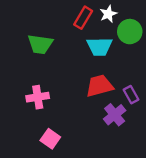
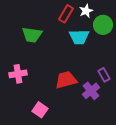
red trapezoid: (99, 86) -> (66, 80), moved
pink cross: (38, 97) -> (18, 74), moved

